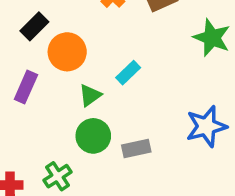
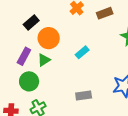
green triangle: (90, 95) -> (44, 60), moved
green circle: (93, 136) -> (29, 81), moved

